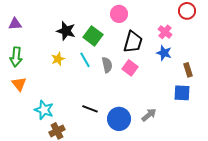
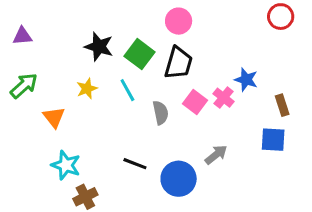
pink cross: (165, 32) -> (224, 98), moved
black trapezoid: (133, 42) -> (179, 63), moved
green arrow: (16, 57) -> (24, 86), turned -138
gray semicircle: (107, 65) -> (161, 113), moved
orange triangle: (19, 84) -> (54, 117), moved
gray arrow: (149, 115) -> (216, 155), moved

